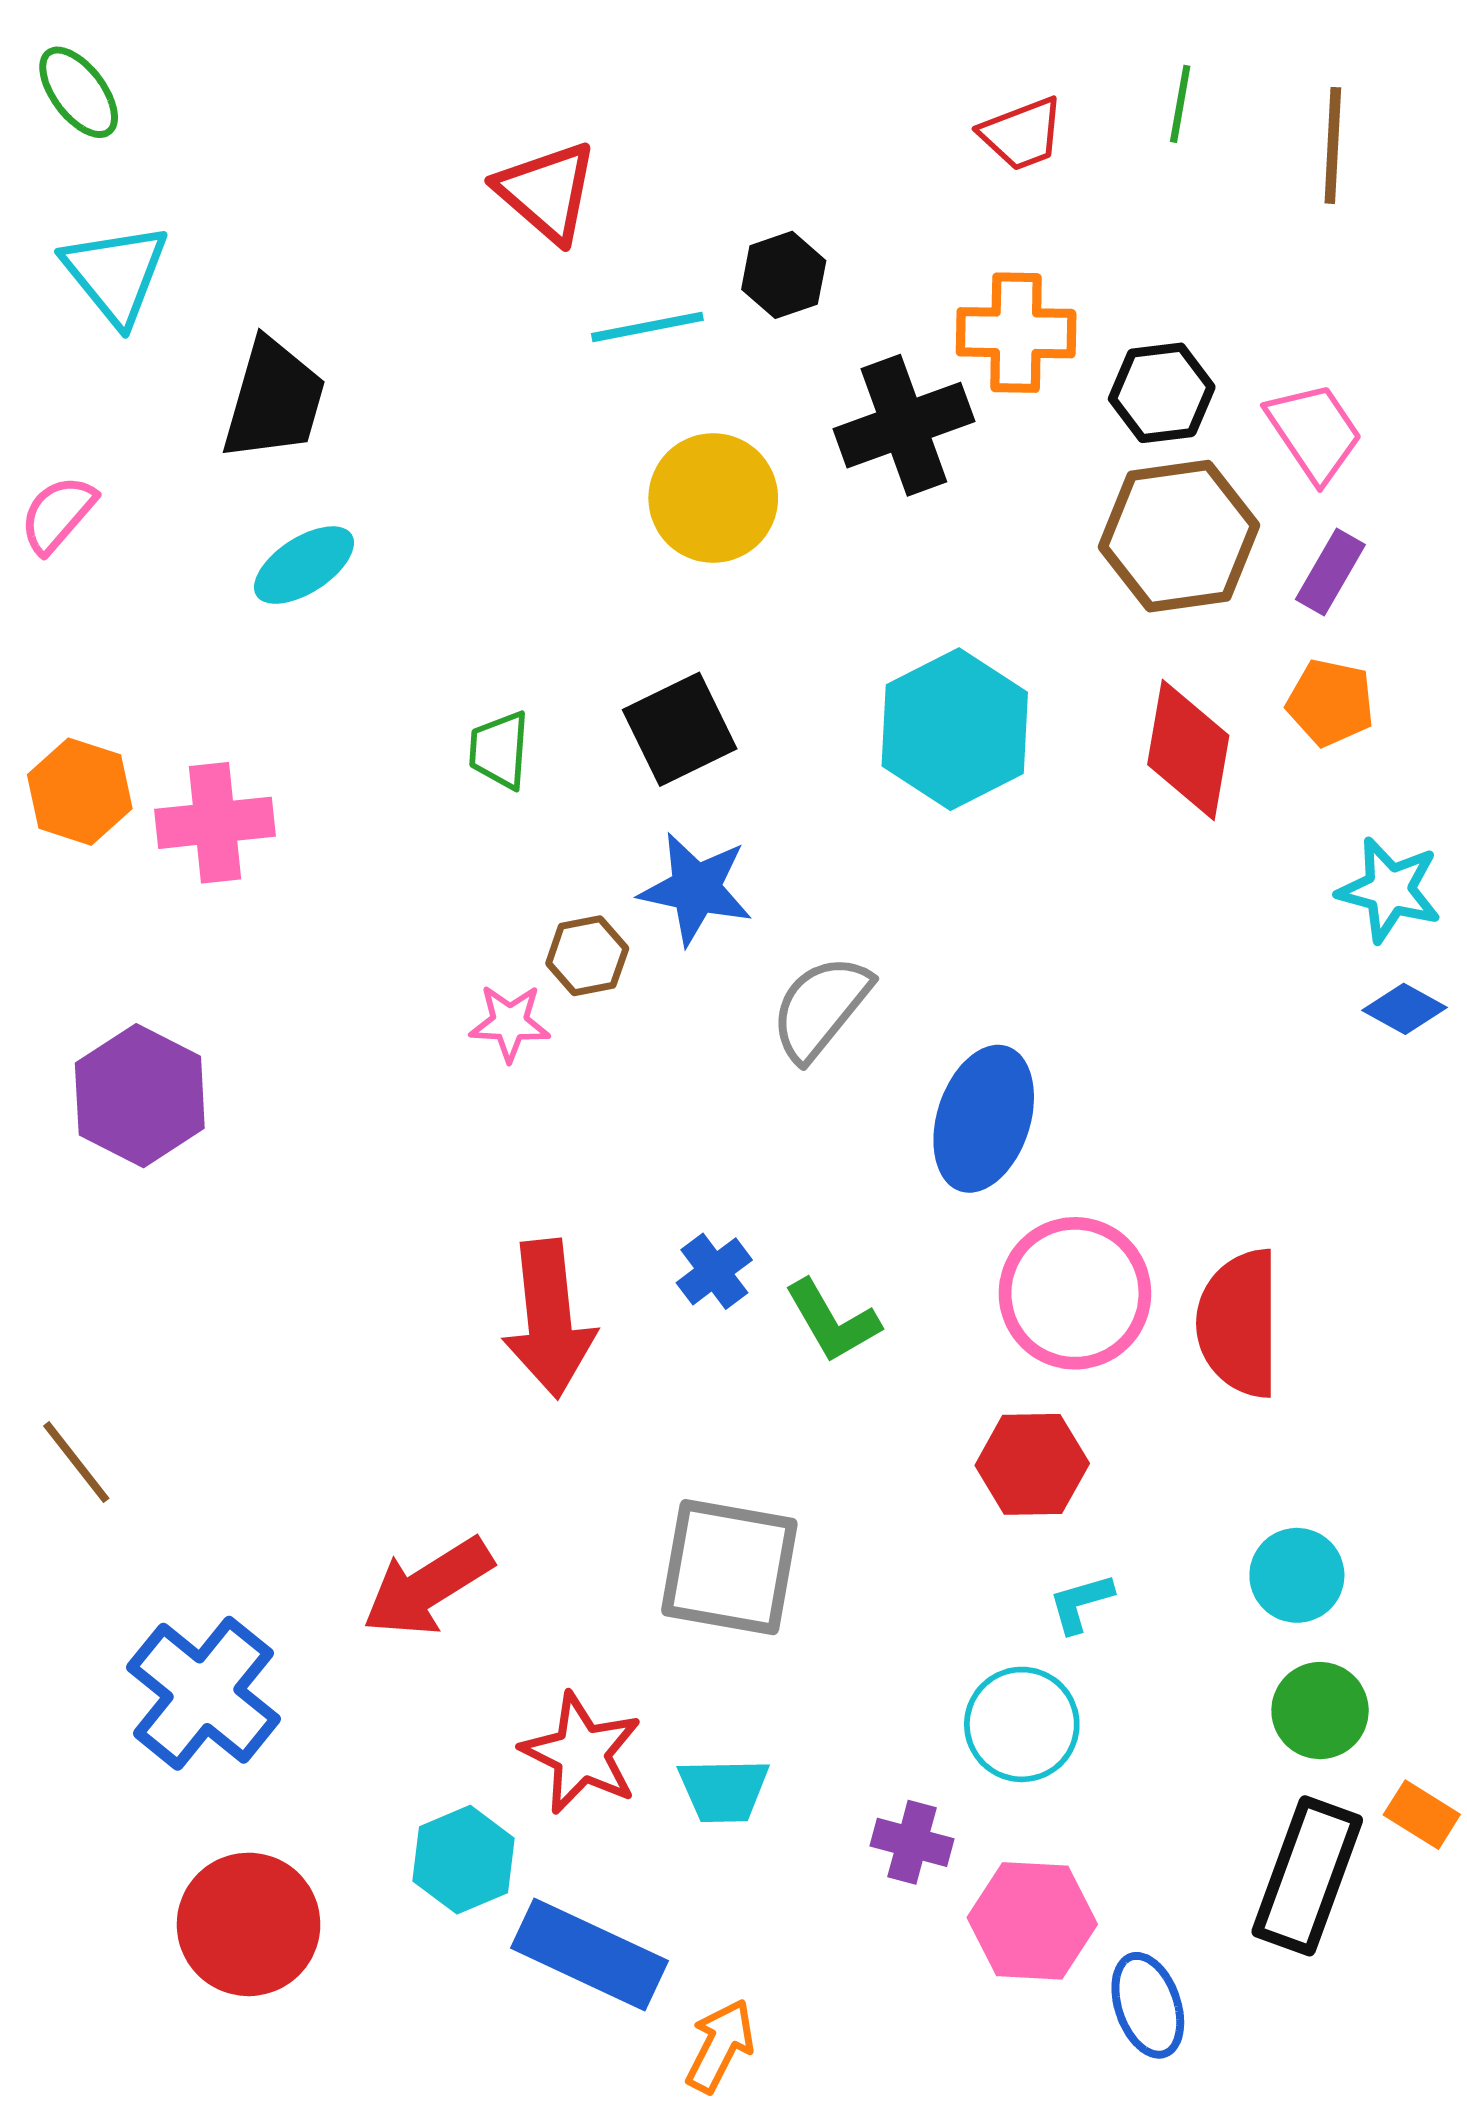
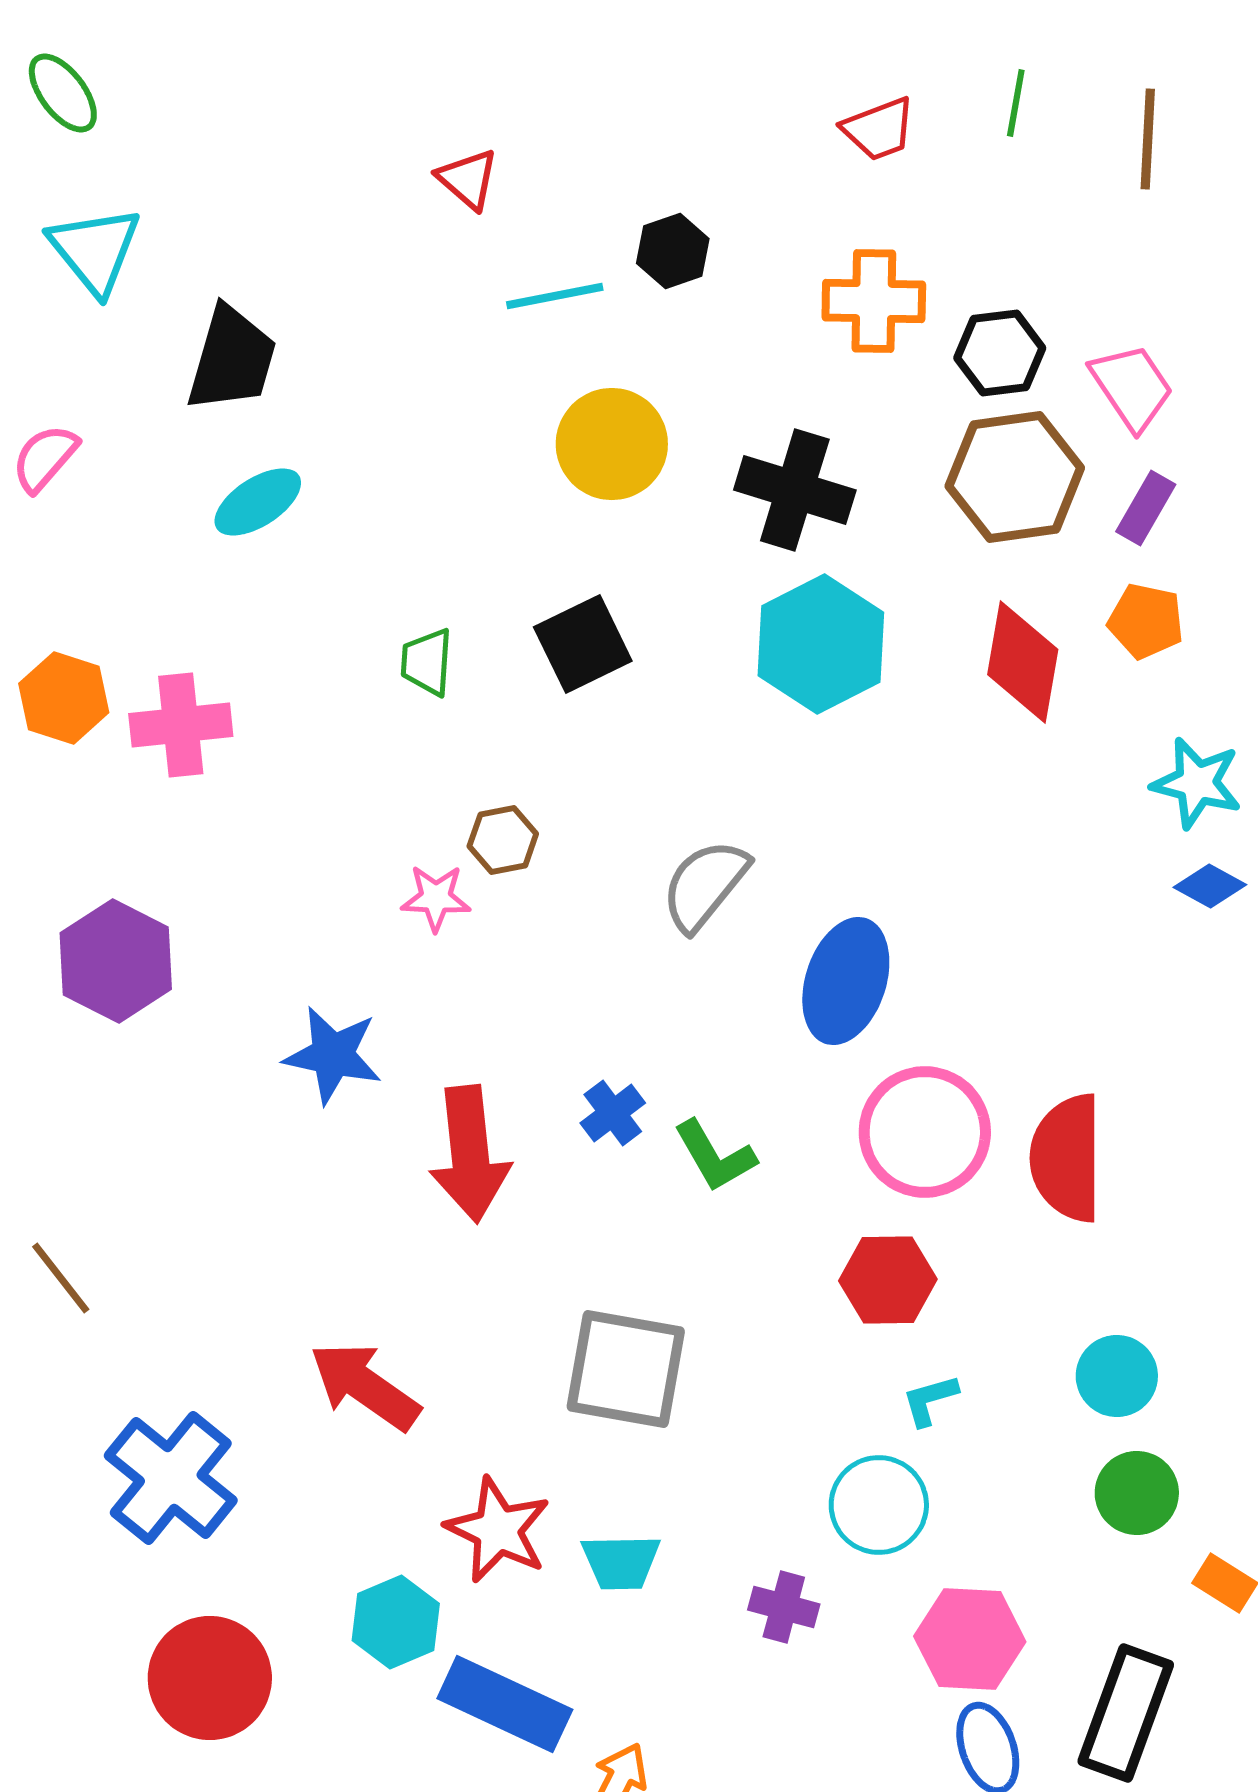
red triangle: (547, 192) -> (468, 179), size x0.7
black cross: (904, 425) -> (795, 490), moved, turned 37
blue star: (696, 889) -> (333, 1055), moved
red arrow: (428, 1587) -> (365, 1386), turned 67
black rectangle: (1307, 1876) -> (1126, 1713), moved
pink hexagon: (1032, 1921) -> (970, 1639), moved

